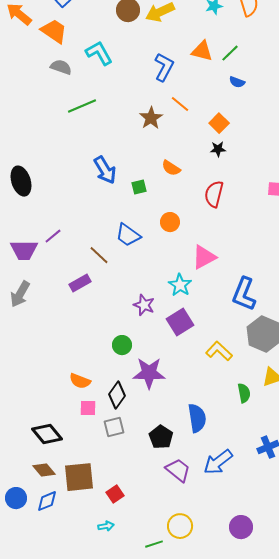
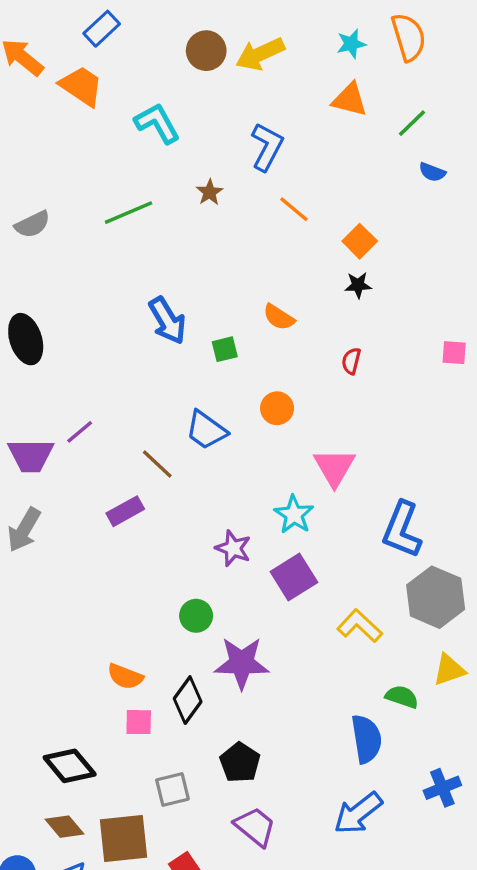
orange triangle: (202, 51) -> (350, 100), moved
green line: (230, 53) -> (412, 123), moved
gray semicircle: (61, 67) -> (32, 224), moved, turned 135
blue semicircle: (237, 82) -> (432, 172), moved
brown star: (151, 118) -> (210, 192), moved, size x0.7
red semicircle: (214, 194) -> (351, 361), size x0.6
pink triangle: (204, 257) -> (334, 467), turned -32
green semicircle: (244, 393) -> (402, 697), turned -60
blue semicircle: (197, 418) -> (366, 739), moved
gray square: (114, 427) -> (172, 790), moved
black pentagon: (161, 437) -> (240, 763), moved
purple trapezoid: (178, 470) -> (255, 827), moved

